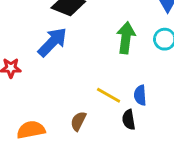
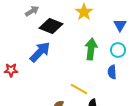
blue semicircle: (140, 95) -> (112, 72), moved

